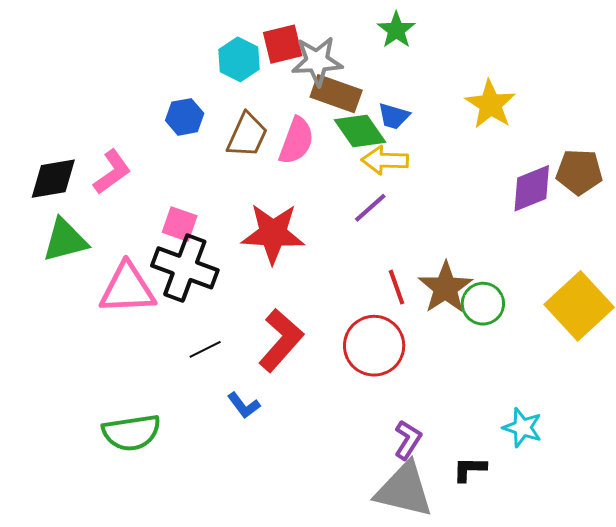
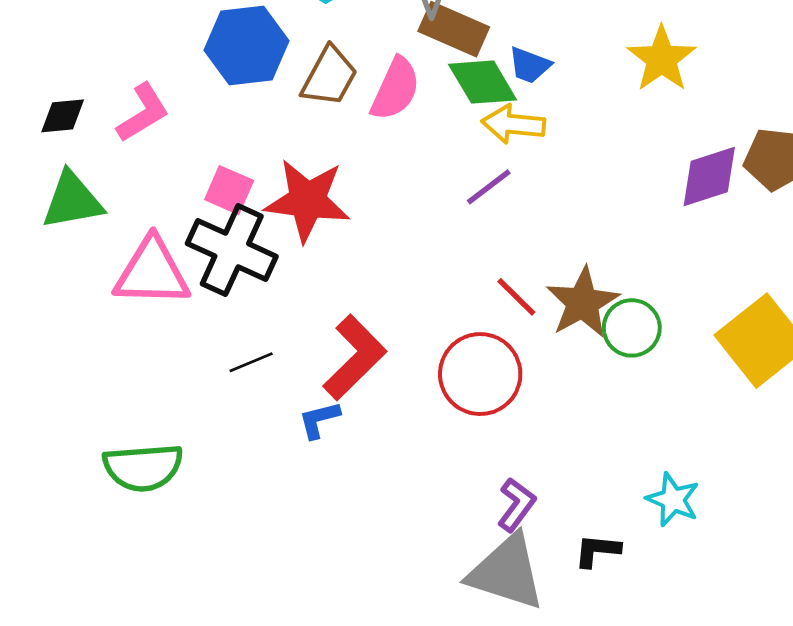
blue hexagon: (185, 117) -> (246, 45), size x1.6
black diamond: (53, 179) -> (63, 116), size x0.7
red star: (273, 233) -> (307, 200), moved
red line: (396, 287) -> (516, 297), turned -30
blue L-shape: (244, 405) -> (319, 420), moved, turned 108

